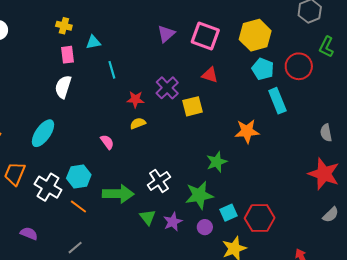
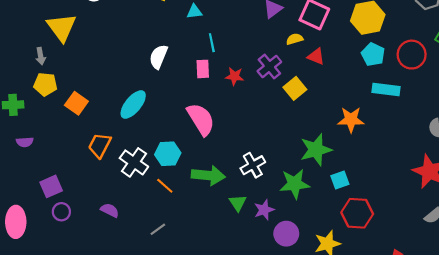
pink rectangle: (67, 55) -> (203, 69), moved
cyan rectangle: (277, 101) -> (386, 90), turned -65
yellow square: (193, 106) -> (295, 88), turned -30
yellow semicircle: (138, 123) -> (295, 39), moved
pink semicircle: (107, 142) -> (201, 119), size x2.0
green star: (217, 162) -> (316, 150), size x1.4
cyan square: (229, 213) -> (340, 180), moved
purple circle: (205, 227) -> (286, 234), moved, size x1.5

